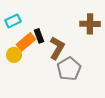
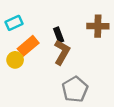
black rectangle: (39, 36) -> (59, 35), moved
gray pentagon: (69, 69) -> (75, 89), moved

